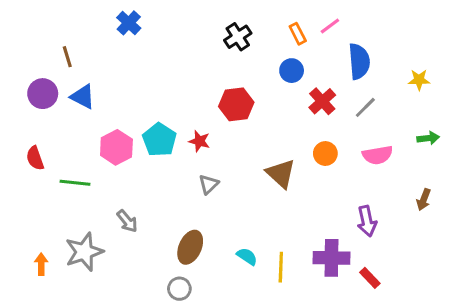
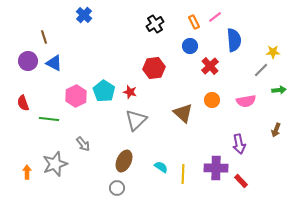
gray line: (365, 107) -> (261, 70), moved
gray triangle: (209, 184) -> (136, 120), size x1.6

